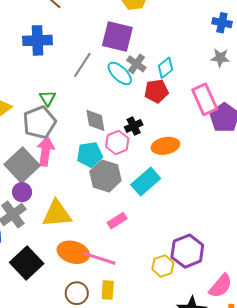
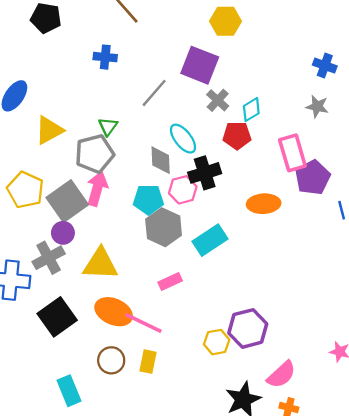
blue cross: (37, 40) -> (105, 57), size x0.7
cyan ellipse: (120, 73) -> (183, 139), moved
black cross: (134, 126) -> (205, 173), size x1.5
orange ellipse: (165, 146) -> (264, 204), moved

